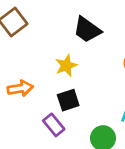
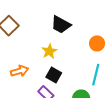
black square: (68, 100) -> (54, 75), turned -35

